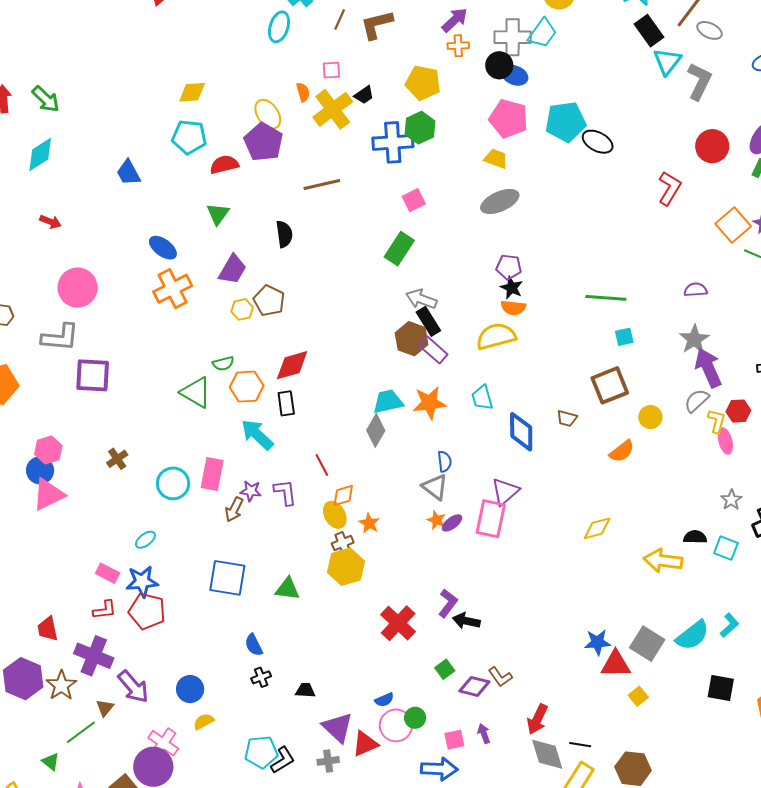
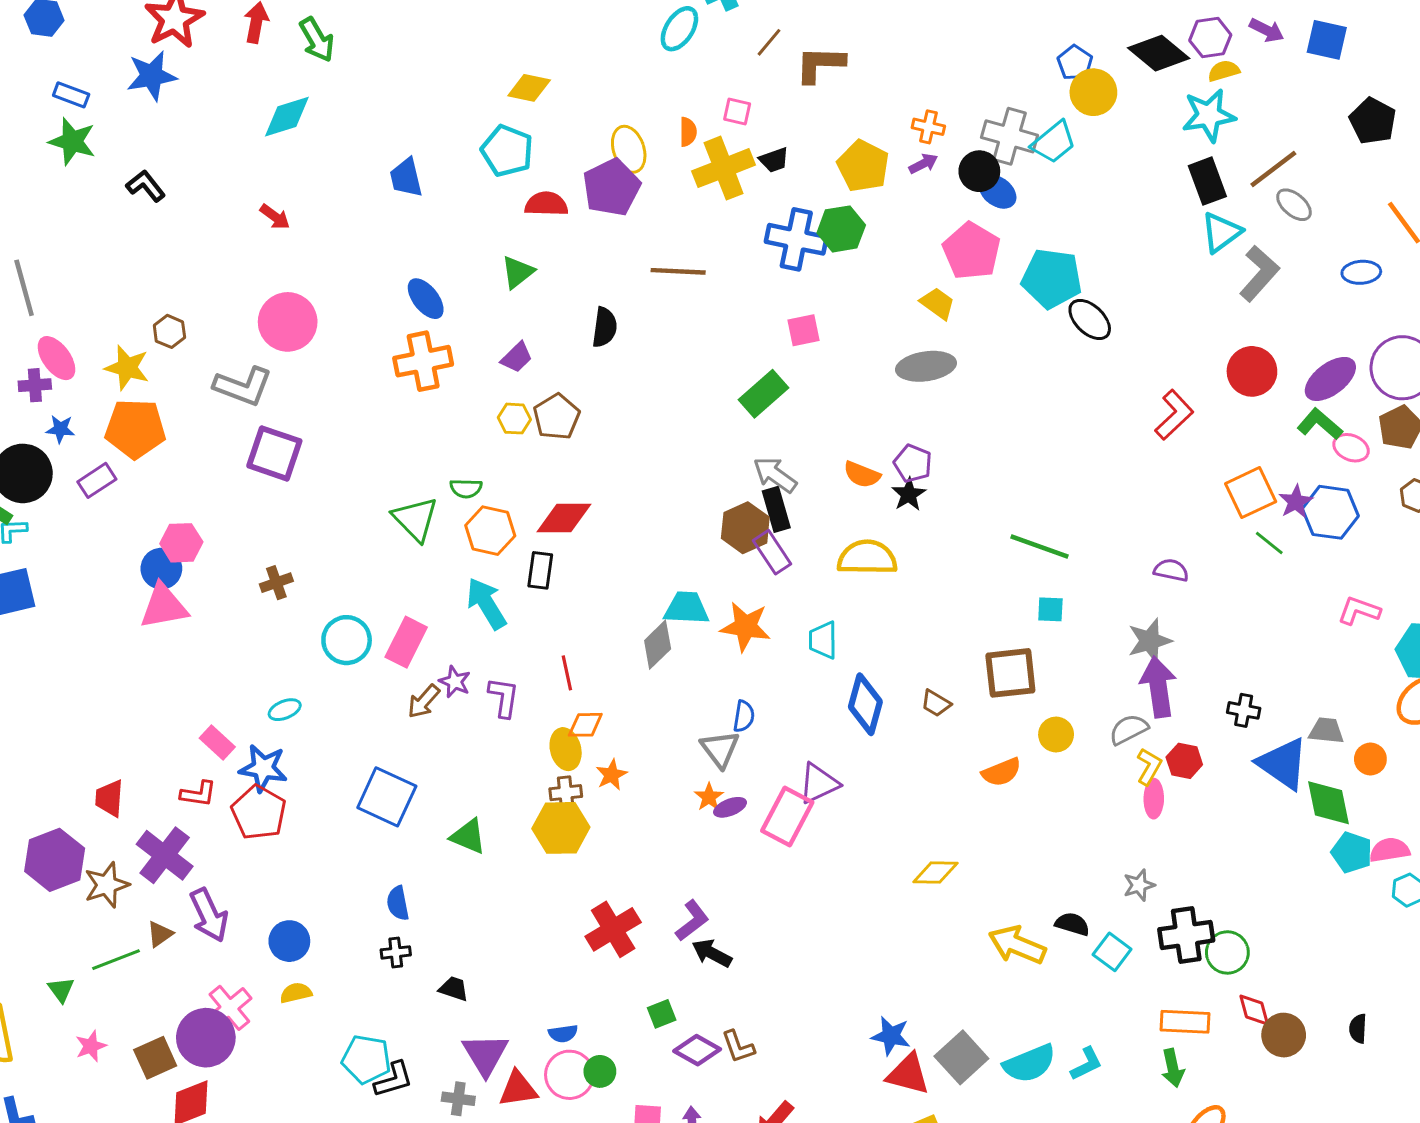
purple arrow: (455, 20) -> (923, 164), moved, size x0.7
purple trapezoid: (233, 269) -> (517, 357), size x0.7
orange semicircle: (513, 308) -> (862, 474), moved

